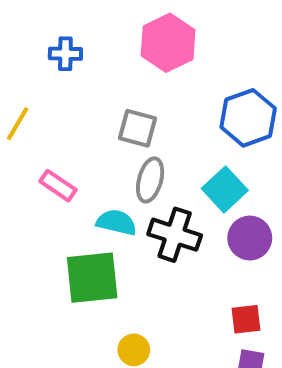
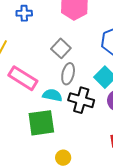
gray square: (137, 128) -> (61, 48), turned 30
pink rectangle: (58, 186) -> (23, 78), size x1.6

